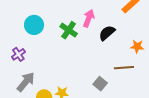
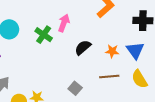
black semicircle: (107, 33) -> (83, 48), moved
brown line: (124, 68) -> (109, 76), moved

